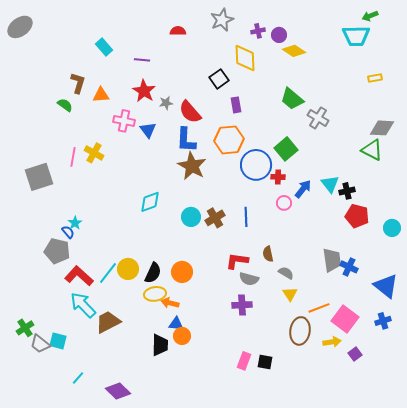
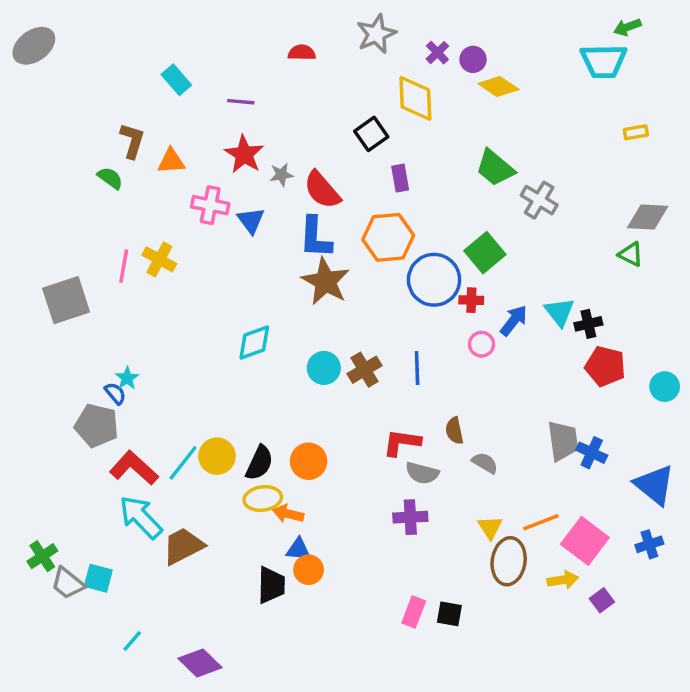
purple cross: (258, 31) -> (437, 53), turned -32
green triangle: (372, 150) -> (631, 254), size x0.7
yellow triangle: (290, 294) -> (490, 527), moved

